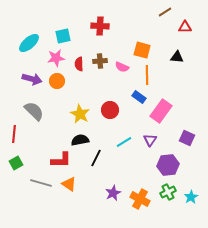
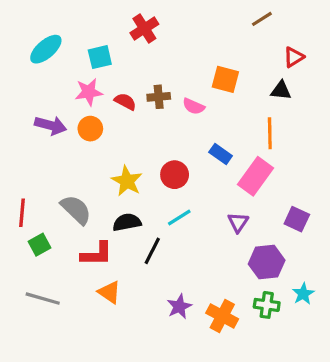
red cross: (100, 26) -> (144, 28), moved, turned -36
red triangle: (185, 27) -> (294, 57), moved, turned -32
cyan ellipse: (29, 43) -> (46, 49), moved
red semicircle: (79, 64) -> (125, 102), turned 120
orange line: (147, 75) -> (270, 133), moved
gray semicircle: (34, 111) -> (76, 210), moved
cyan line: (124, 142) -> (179, 218), moved
green square: (16, 163) -> (40, 245), moved
gray line: (41, 183) -> (43, 299), moved
green cross: (168, 192) -> (267, 305), turned 35
cyan star: (191, 197) -> (303, 294), moved

